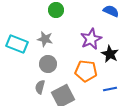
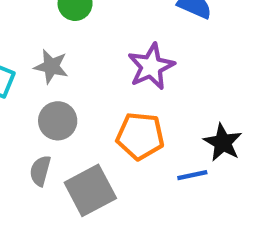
black star: (110, 54) -> (223, 143), moved

